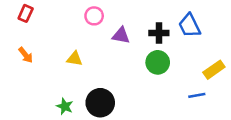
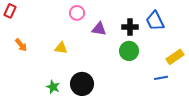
red rectangle: (26, 13) -> (10, 11), moved

